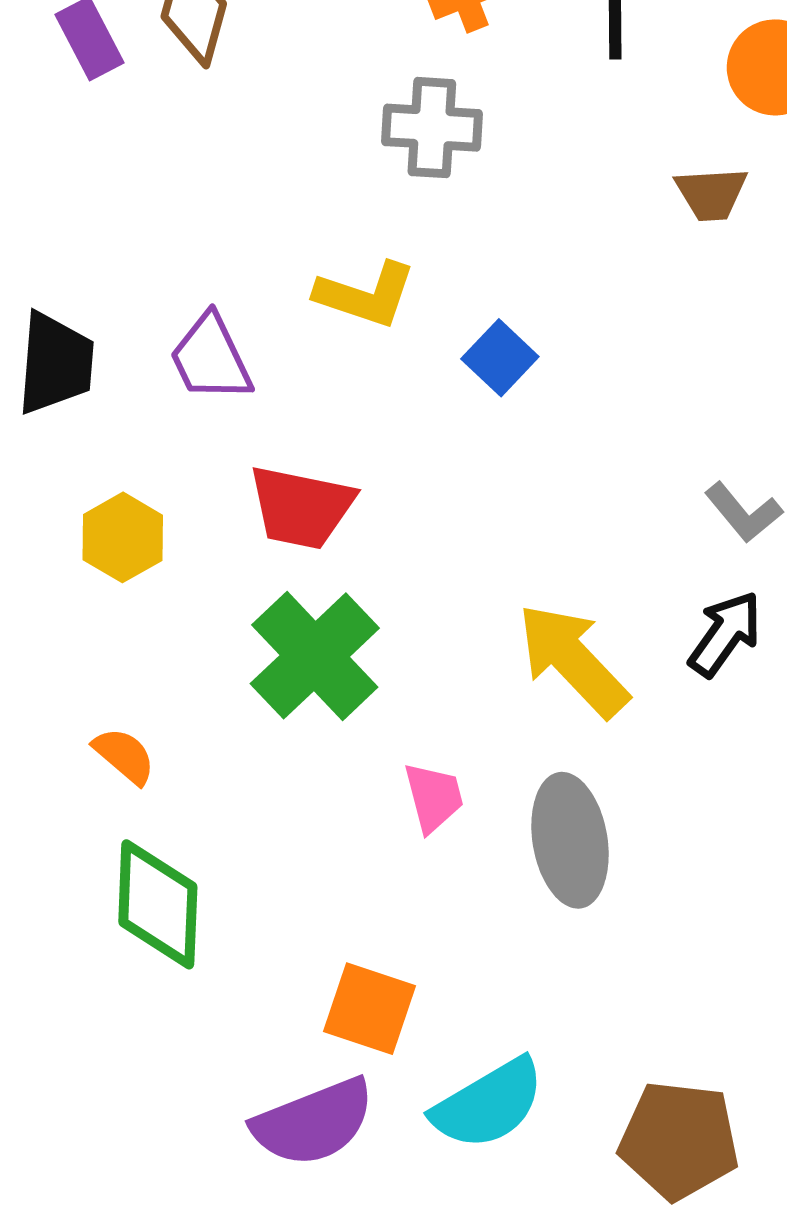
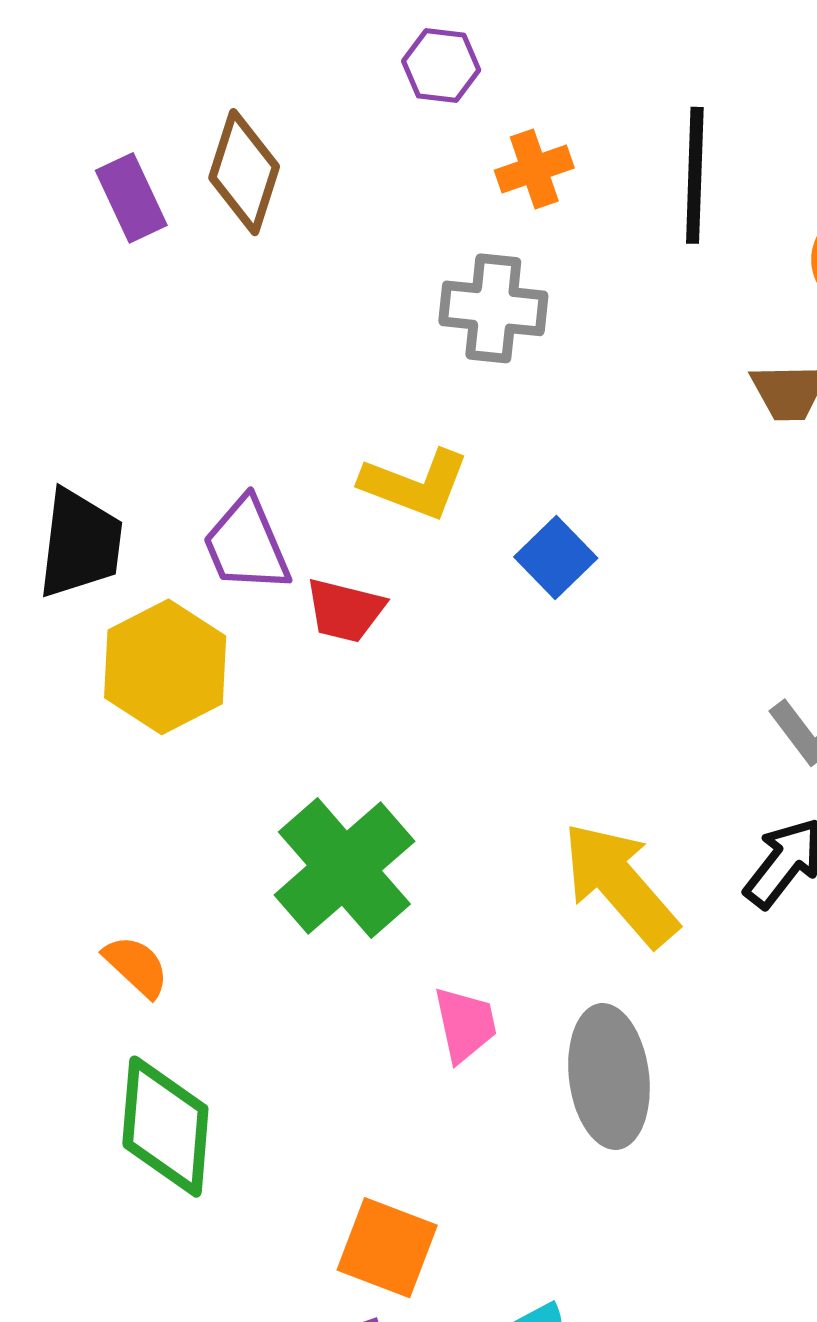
red trapezoid: (301, 507) -> (345, 610), moved, size x0.7
yellow hexagon: (123, 537) -> (165, 667), moved, size x1.4

